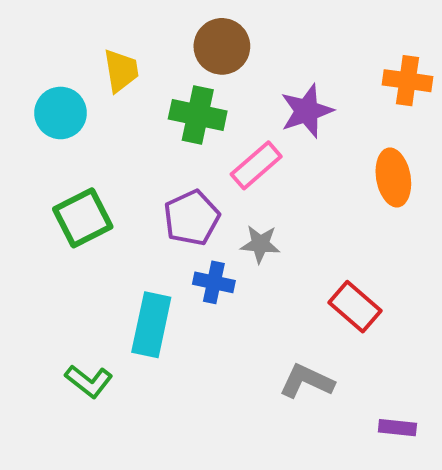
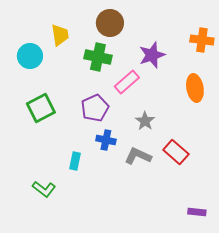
gray star: (260, 244) -> (145, 121), moved, turned 30
cyan rectangle: (151, 325) -> (75, 161), size x0.6
gray L-shape: (307, 381) -> (138, 156), moved

